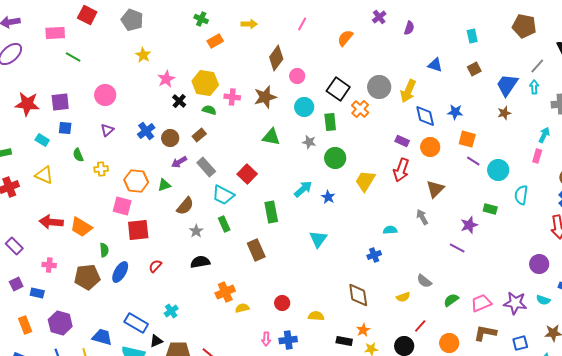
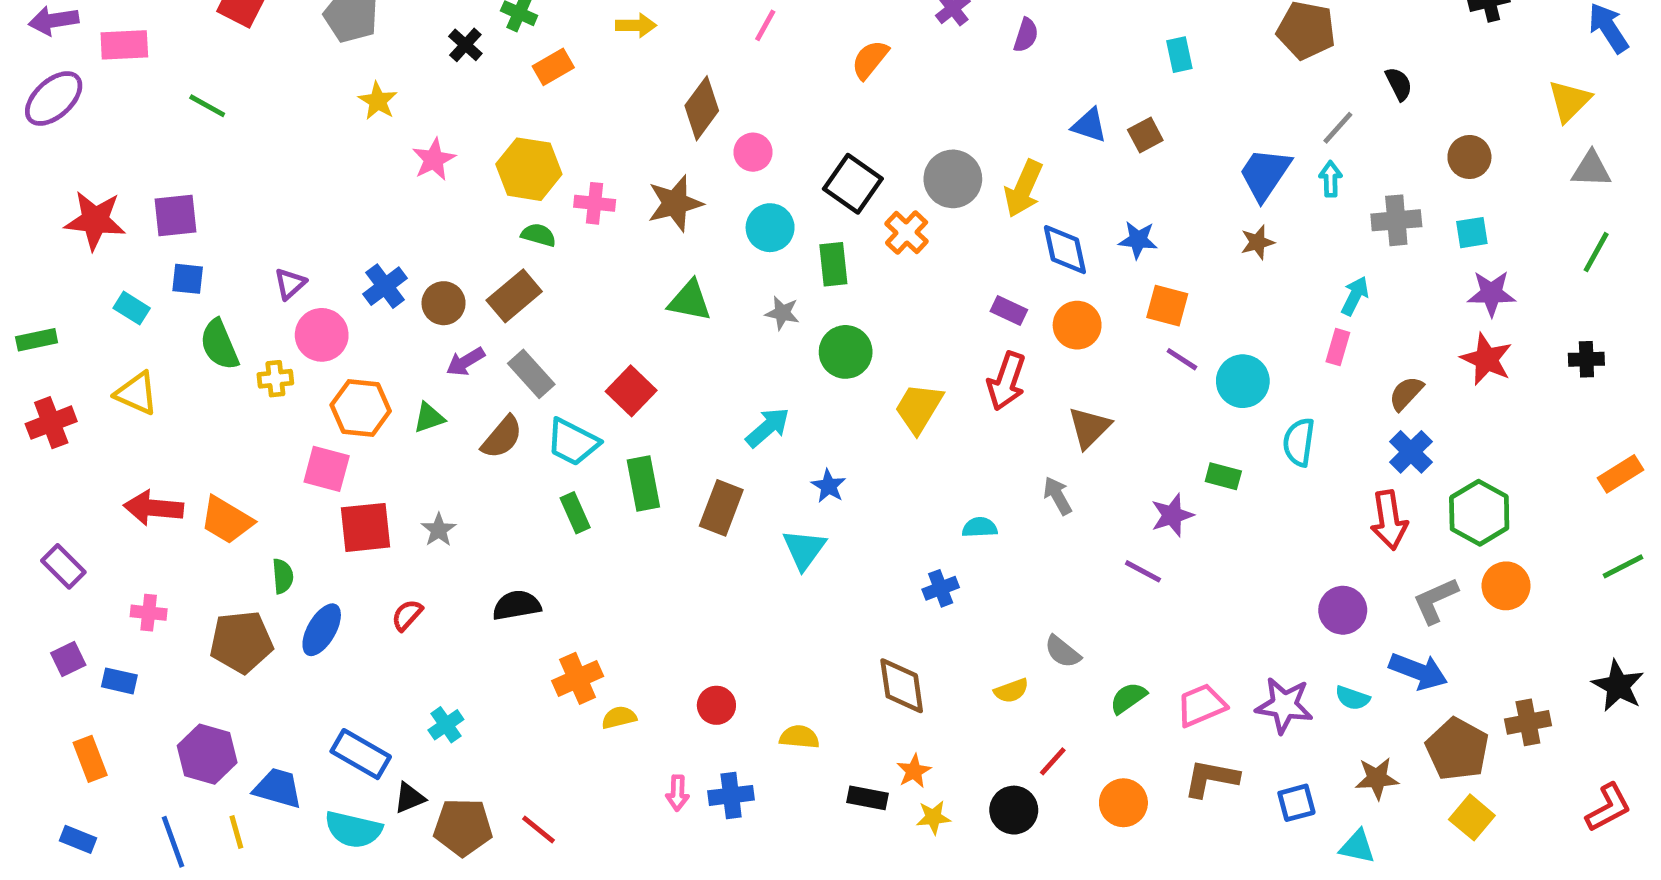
pink rectangle: (55, 33) -> (124, 45), moved
brown square: (474, 69) -> (1145, 135), moved
pink circle: (105, 95) -> (322, 335), moved
black cross: (179, 101) -> (465, 45), moved
brown rectangle: (199, 135) -> (514, 296), size x1.5
green semicircle: (78, 155) -> (219, 345), size x1.5
blue star: (328, 197) -> (829, 486), moved
brown semicircle: (185, 206) -> (502, 437), moved
green rectangle: (271, 212) -> (643, 484), moved
gray star: (196, 231) -> (439, 530), moved
brown rectangle: (256, 250) -> (721, 508), moved, turned 45
purple hexagon: (60, 323) -> (207, 754), moved

